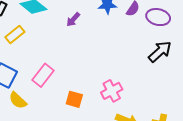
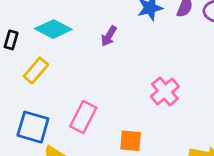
pink cross: (112, 91) -> (165, 91), moved

